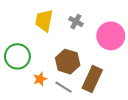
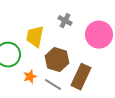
yellow trapezoid: (44, 21) -> (35, 37), moved

